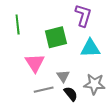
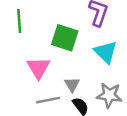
green square: (56, 37) -> (65, 38), turned 30
cyan triangle: (90, 48) -> (106, 52), turned 45

